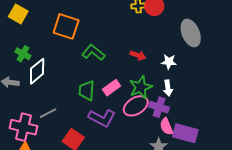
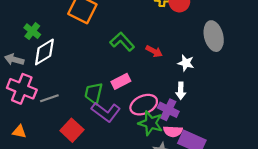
green L-shape: (93, 52) -> (122, 42), moved
green star: (141, 87) -> (151, 123), moved, turned 30
green trapezoid: (87, 91) -> (94, 93), moved
pink semicircle: (166, 126) -> (173, 131), turned -72
pink cross: (23, 127) -> (22, 89), moved

